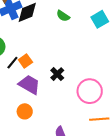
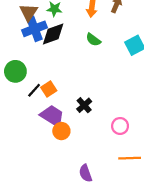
pink circle: (90, 91) -> (120, 126), size x0.6
orange circle: (25, 111) -> (61, 131), moved

